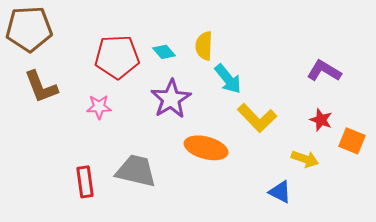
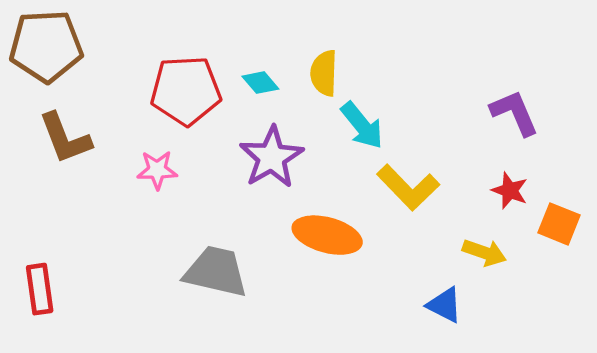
purple L-shape: (324, 71) -> (514, 113), turned 36
red rectangle: (85, 182) -> (40, 289), moved

